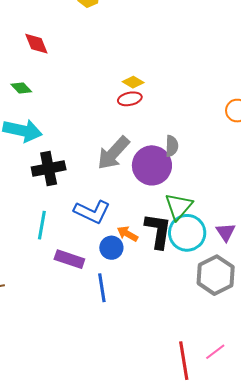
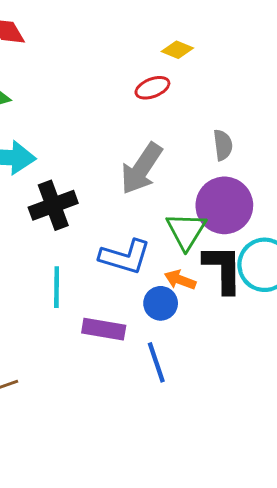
yellow diamond: (133, 82) -> (177, 50), moved
purple circle: (152, 165) -> (224, 205), moved
green triangle: (179, 206) -> (186, 231), moved

